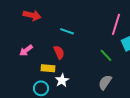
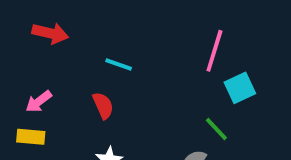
green line: (106, 55) -> (216, 129), moved
yellow rectangle: (48, 68) -> (31, 137), moved

